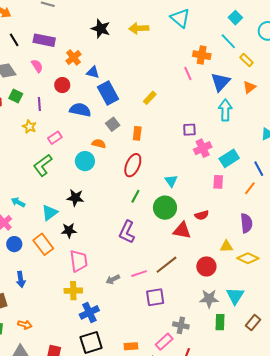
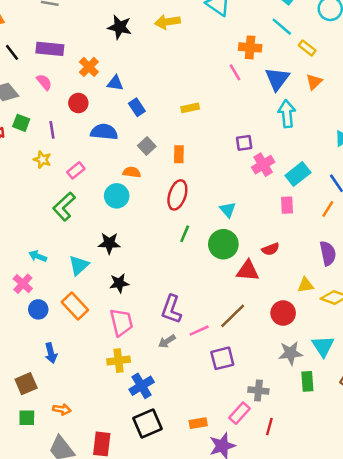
blue rectangle: (108, 93) -> (137, 107), size x0.6
yellow rectangle: (150, 98) -> (190, 108), turned 40
black star: (69, 230) -> (119, 283), moved
purple L-shape: (127, 232) -> (171, 309), moved

